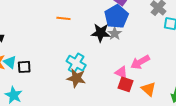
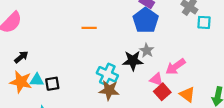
black star: (101, 33) -> (133, 61), moved
gray star: (115, 34) -> (147, 50), moved
cyan triangle: (10, 62) -> (37, 80), turned -32
red square: (125, 84) -> (162, 92), turned 35

